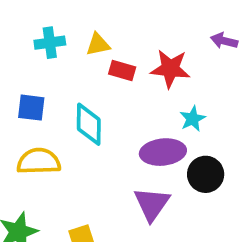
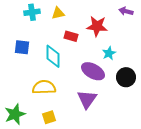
red rectangle: (122, 70) -> (71, 36), moved
purple ellipse: (163, 152) -> (93, 71), turned 35
yellow semicircle: (39, 161) -> (44, 87), moved
black circle: (206, 174) -> (126, 77), moved

